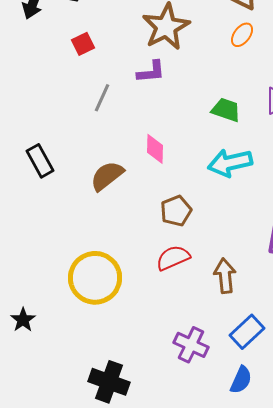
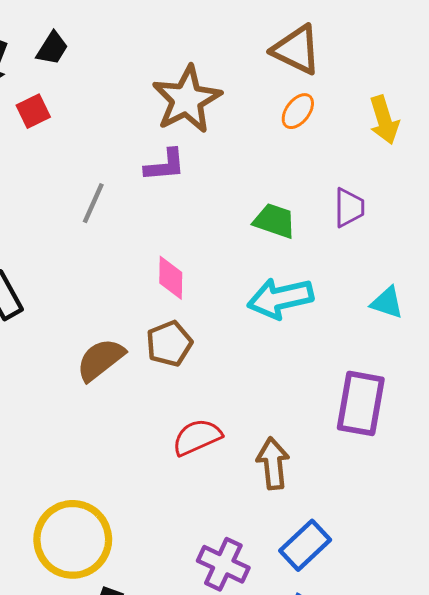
red square: (83, 44) -> (33, 111), moved
brown semicircle: (107, 176) -> (101, 360), moved
brown pentagon: (176, 211) -> (169, 344), moved
yellow circle: (95, 278) -> (73, 539), moved

